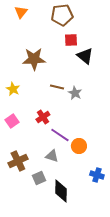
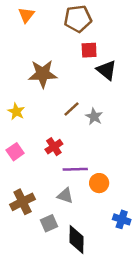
brown line: (57, 87) -> (71, 109), turned -56
purple line: (60, 135) -> (75, 169), turned -36

